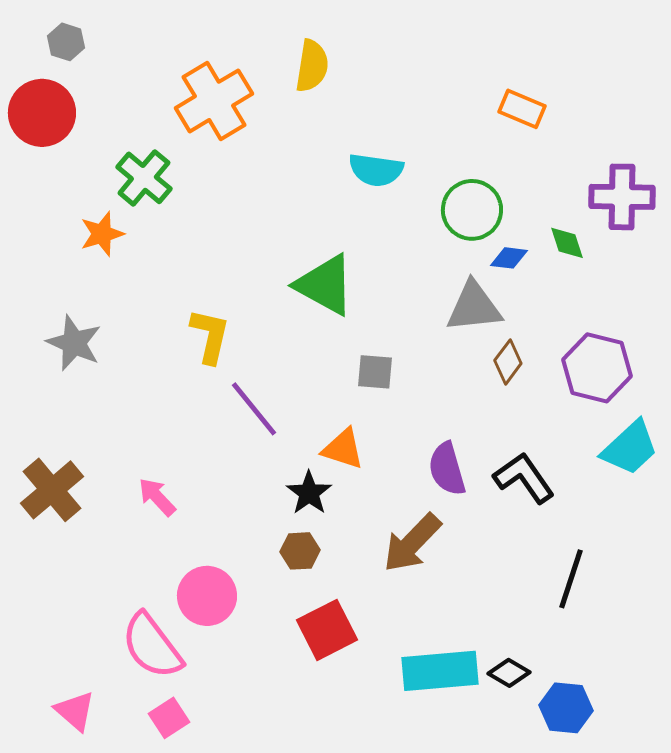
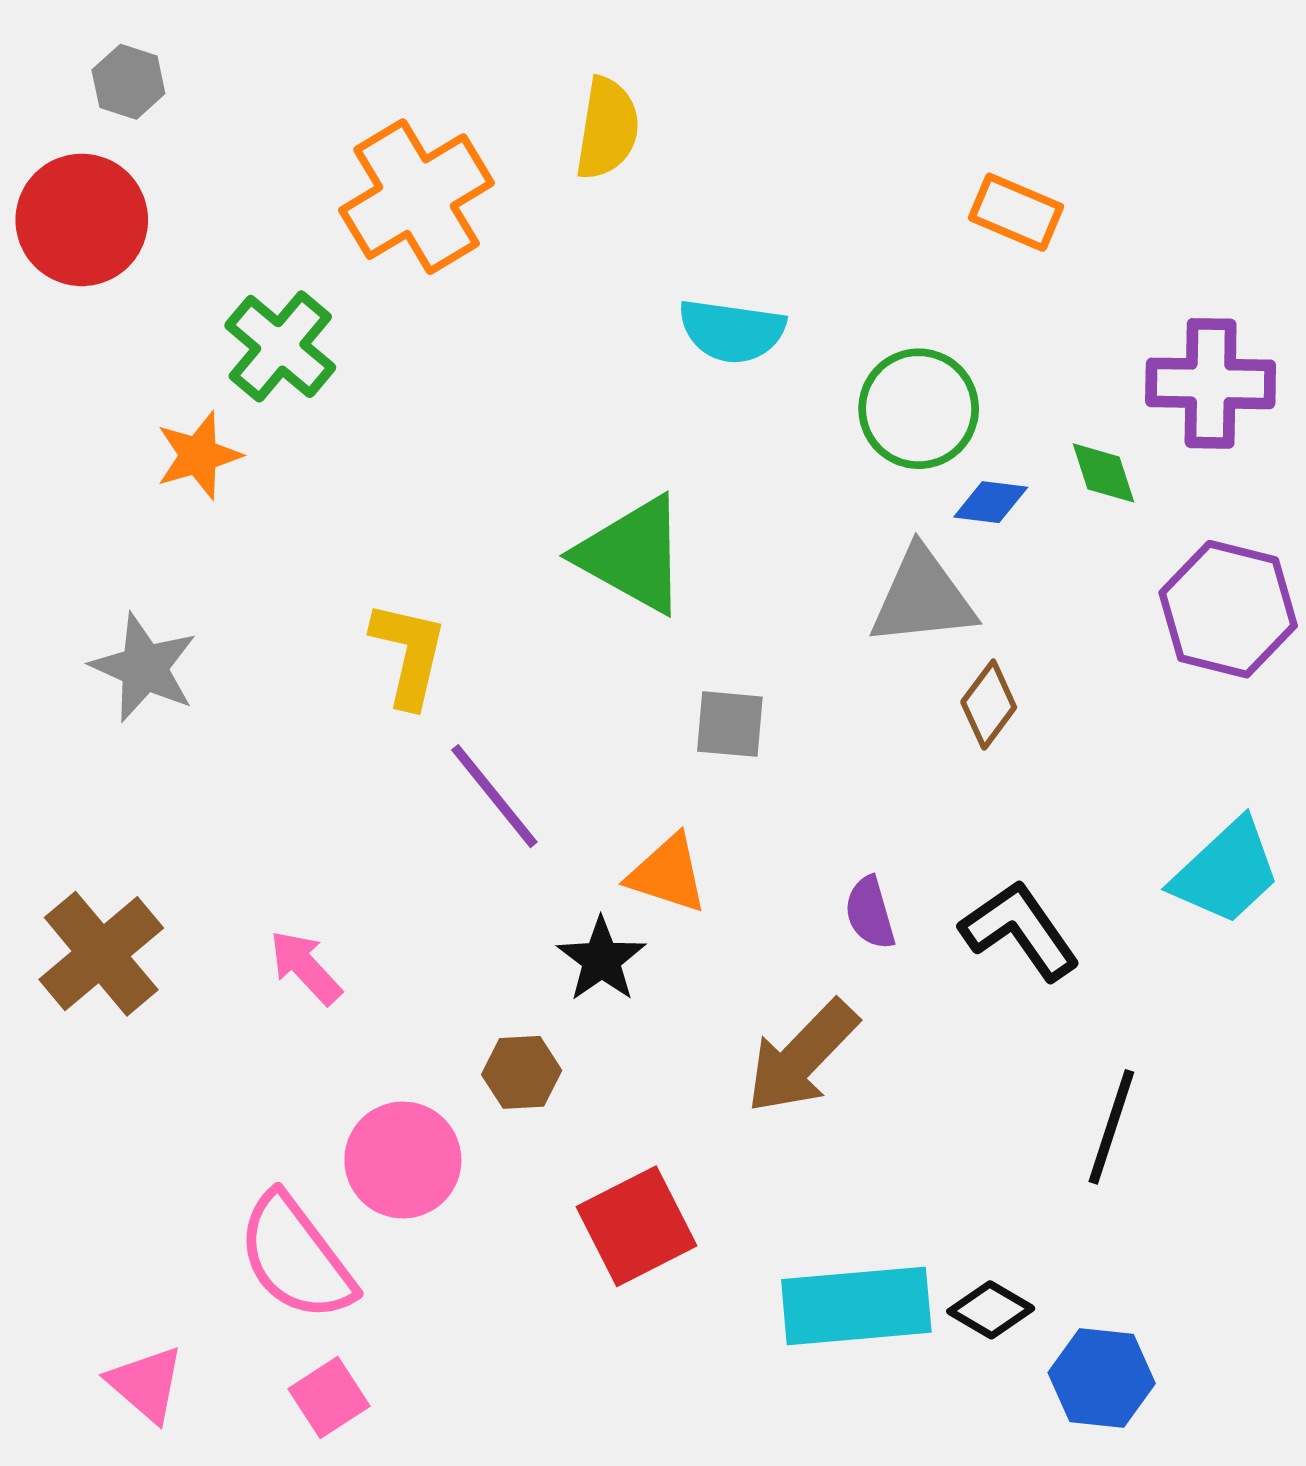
purple hexagon: (597, 368) -> (1228, 609), moved
purple semicircle: (447, 469) -> (870, 913), size x0.7
brown hexagon: (300, 551) -> (522, 1072), moved

